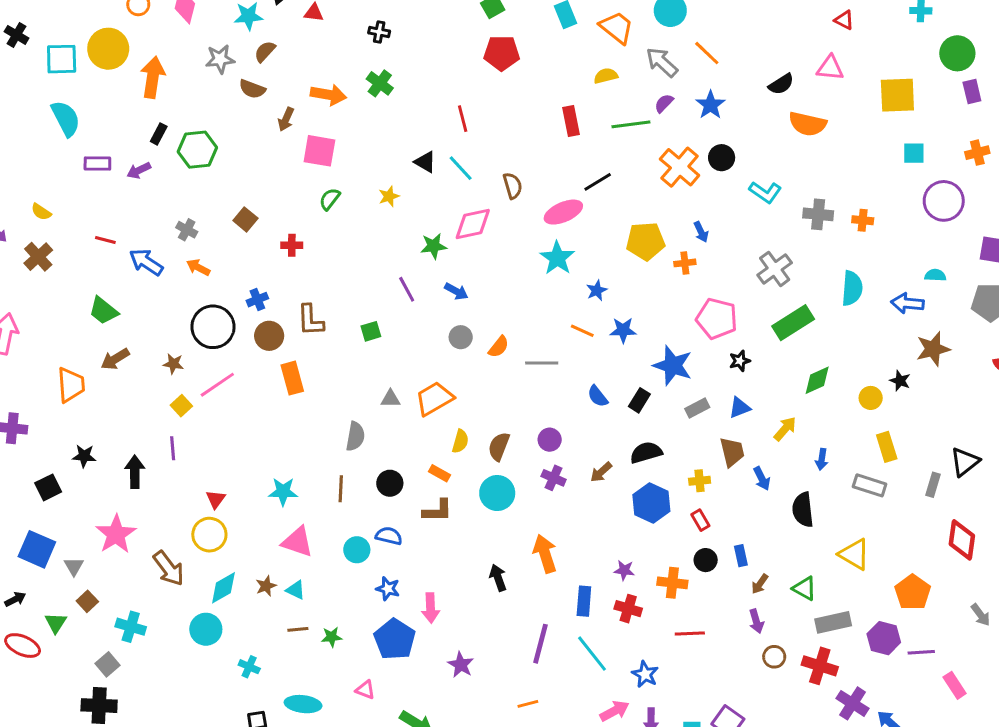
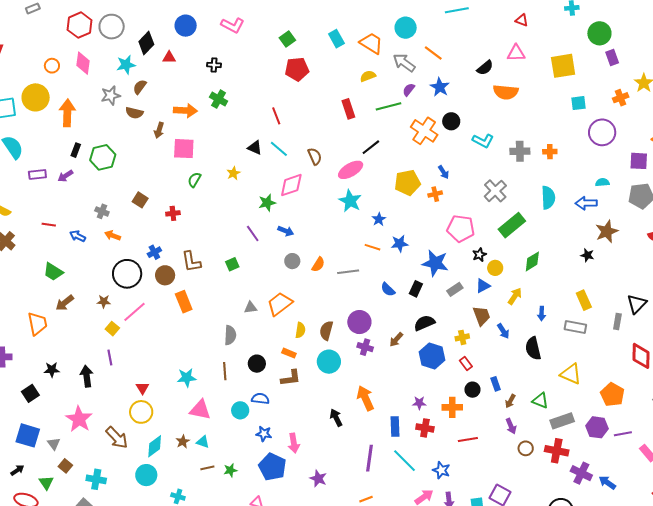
blue arrow: (146, 262) -> (78, 236), size x0.7
yellow circle: (871, 398) -> (495, 268), moved
purple circle: (550, 440) -> (359, 322), size x1.5

